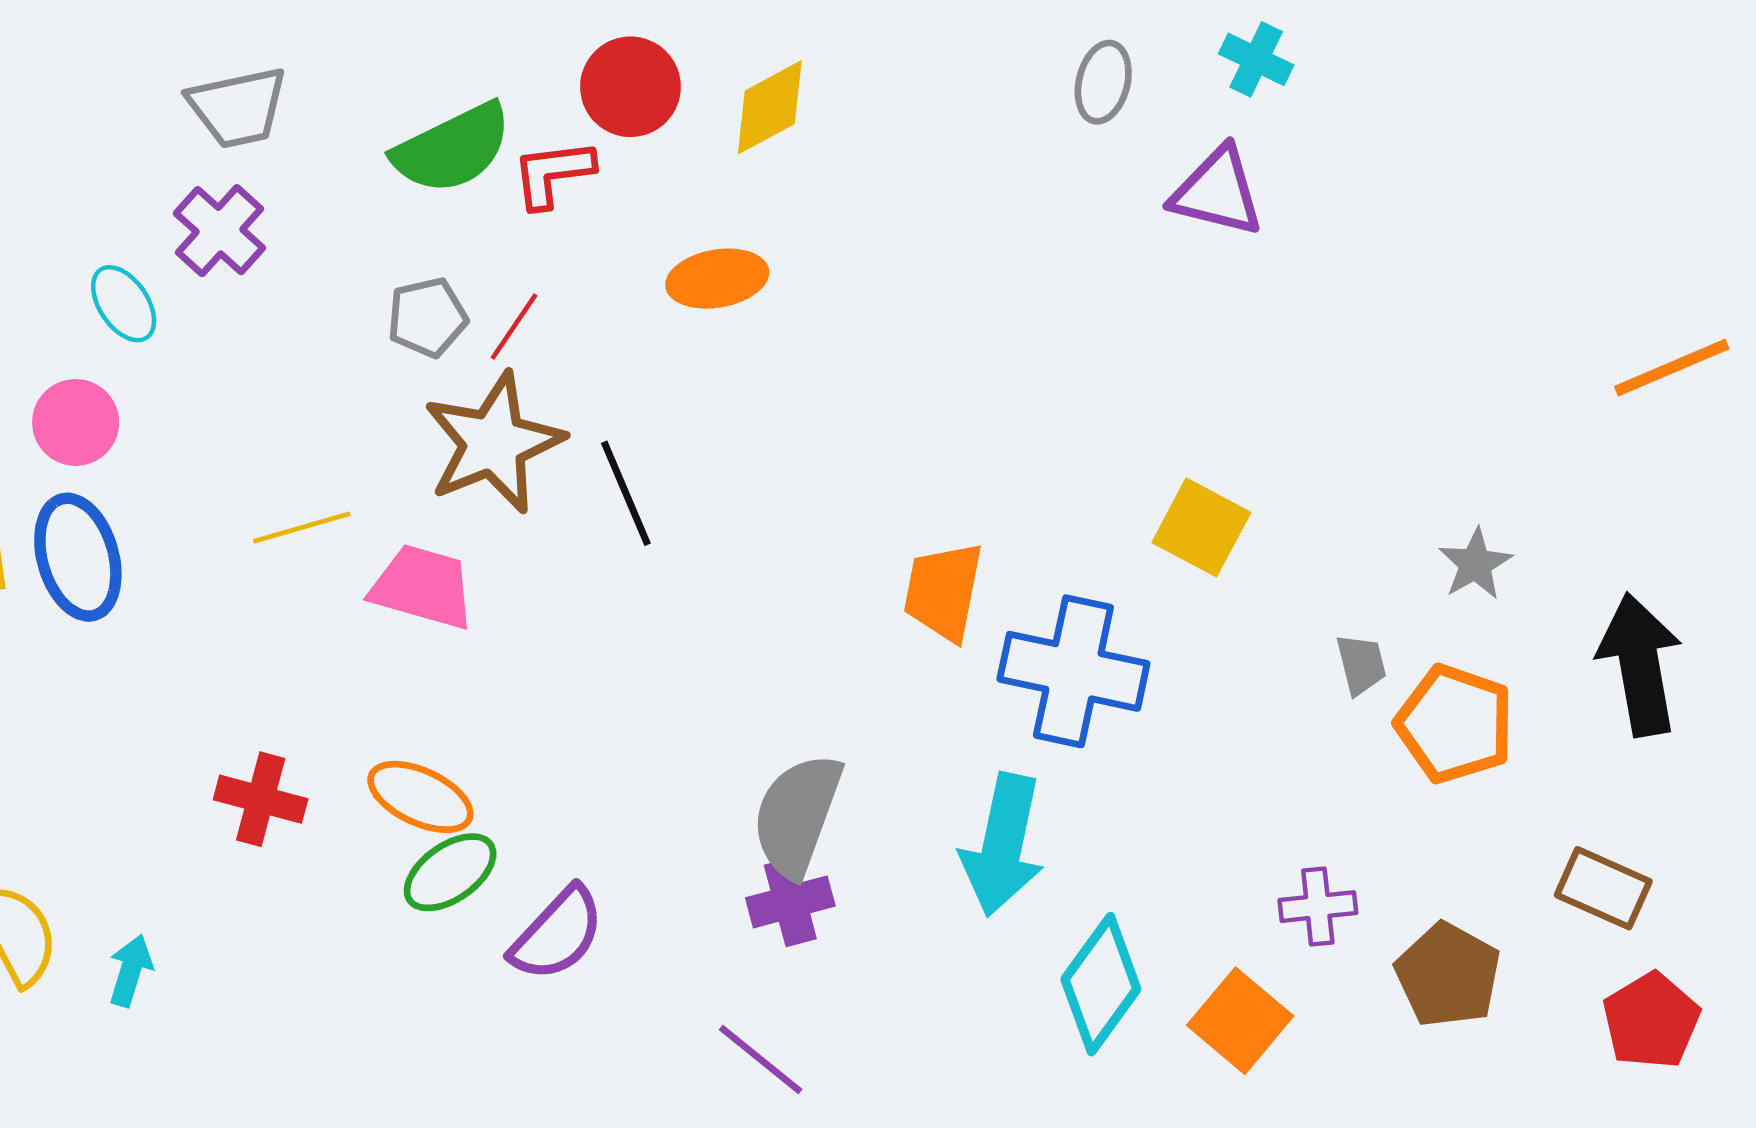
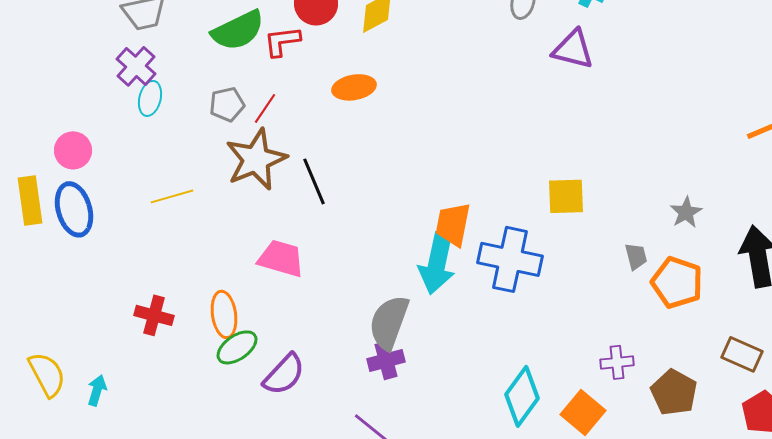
cyan ellipse: (124, 304) -> (150, 98), moved, turned 48
yellow square: (1201, 527) -> (566, 196), turned -30
pink trapezoid: (423, 587) -> (281, 258), moved
orange ellipse: (420, 797) -> (224, 314), turned 57
cyan arrow: (1003, 845) -> (437, 263), moved

